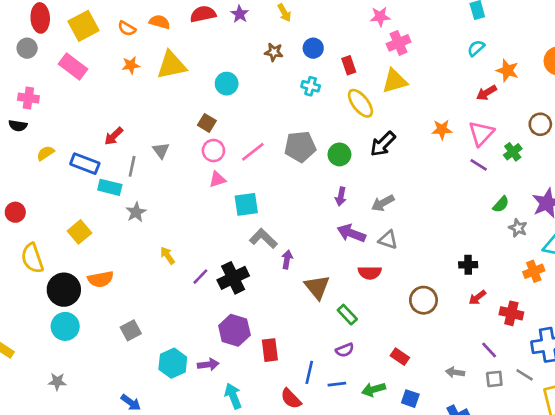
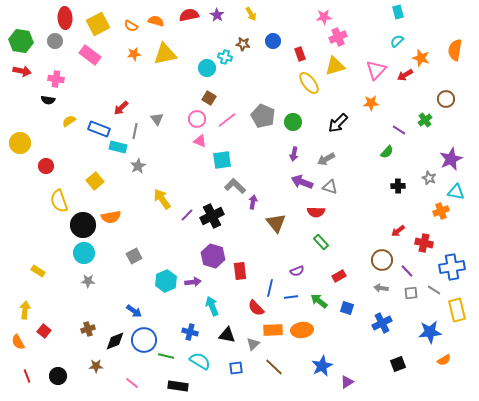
cyan cross: (311, 86) -> (225, 57), moved
brown square: (207, 123) -> (209, 98), moved
pink triangle: (481, 133) -> (376, 70), moved
black arrow: (383, 144) -> (338, 123), moved
gray pentagon: (300, 147) -> (263, 116), turned 30
pink triangle: (217, 179) -> (200, 141), turned 40
green semicircle: (501, 204) -> (387, 152), moved
yellow arrow: (168, 256) -> (162, 199), size x1.5
black cross: (468, 265) -> (398, 186), moved
brown circle: (423, 300) -> (382, 260), moved
green rectangle: (347, 315) -> (321, 242), moved
red rectangle: (400, 357) -> (339, 276), turned -64
gray star: (57, 382) -> (88, 281), moved
green arrow: (374, 389) -> (319, 301), turned 54

